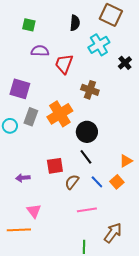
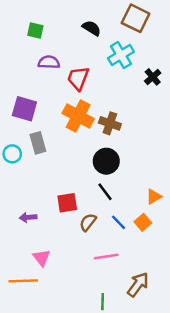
black semicircle: (75, 23) -> (92, 28), turned -63
brown cross: (90, 90) -> (110, 123), moved
orange cross: (60, 114) -> (78, 116), moved, turned -30
gray rectangle: (31, 117) -> (38, 143), turned -36

